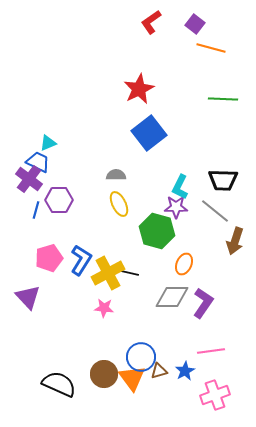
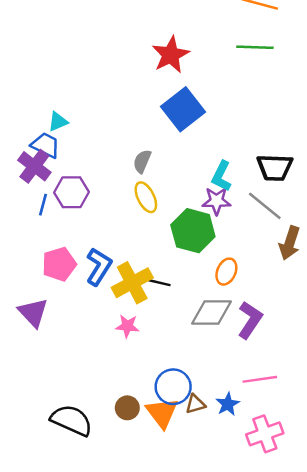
green line: (223, 99) -> (255, 47), moved
gray semicircle: (116, 175) -> (142, 161), turned -66
brown circle: (104, 374) -> (127, 408), size x0.7

